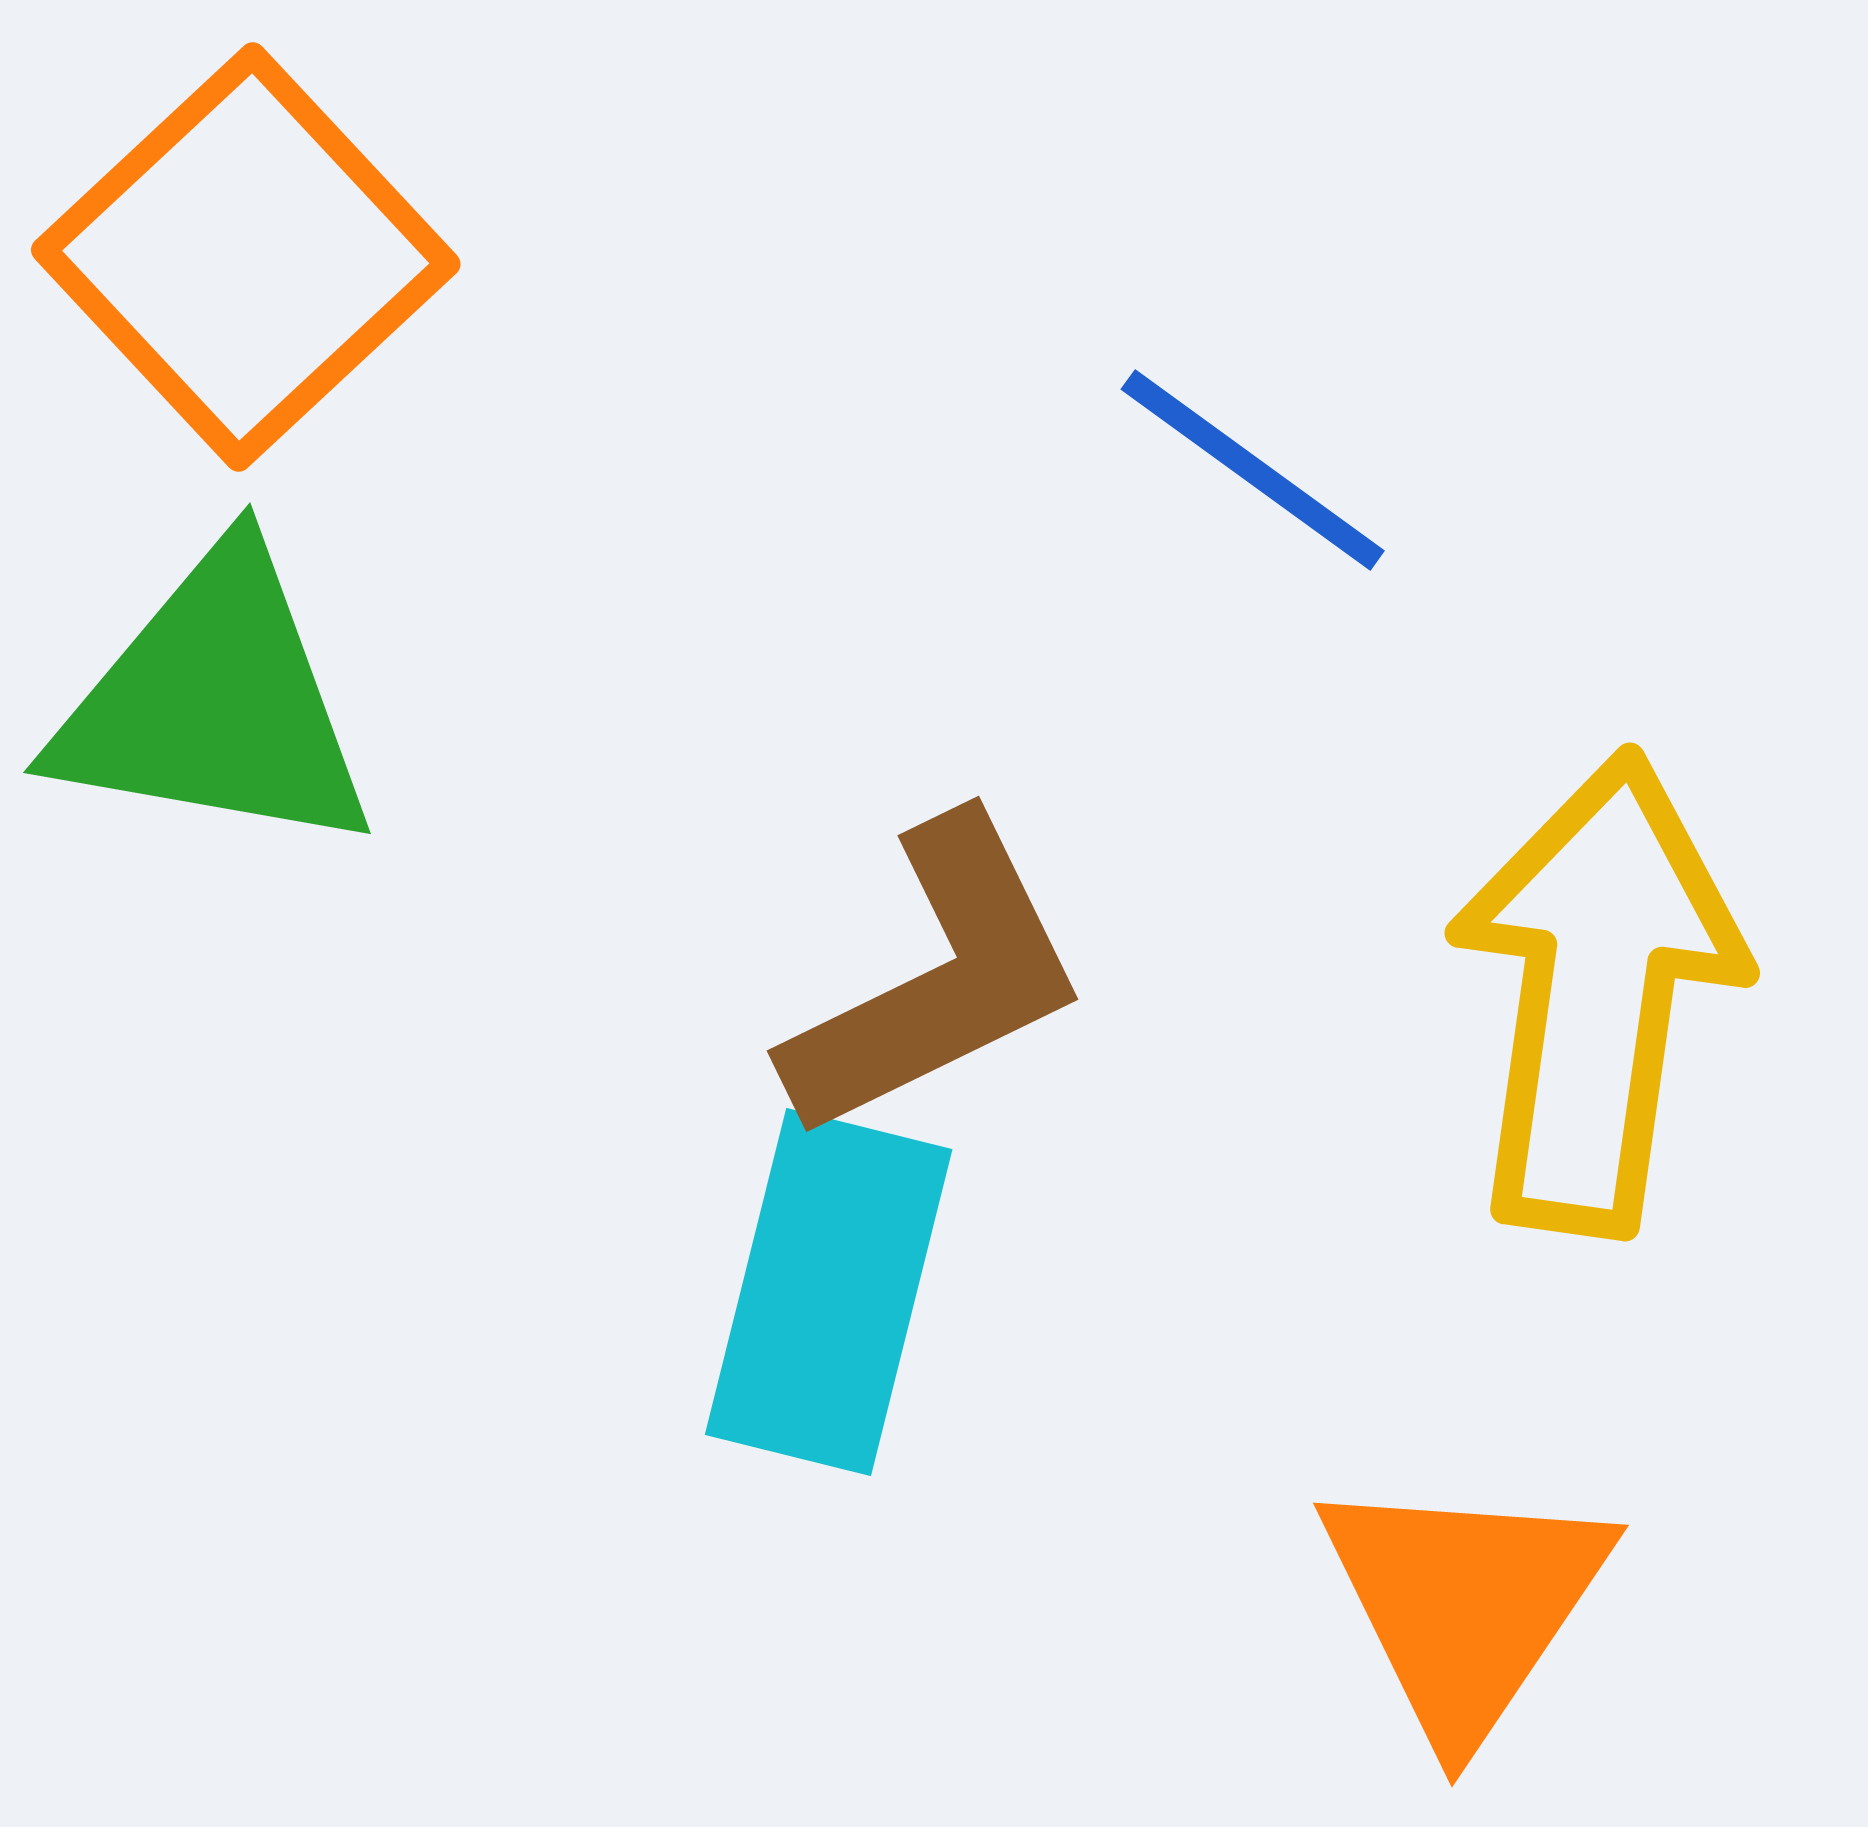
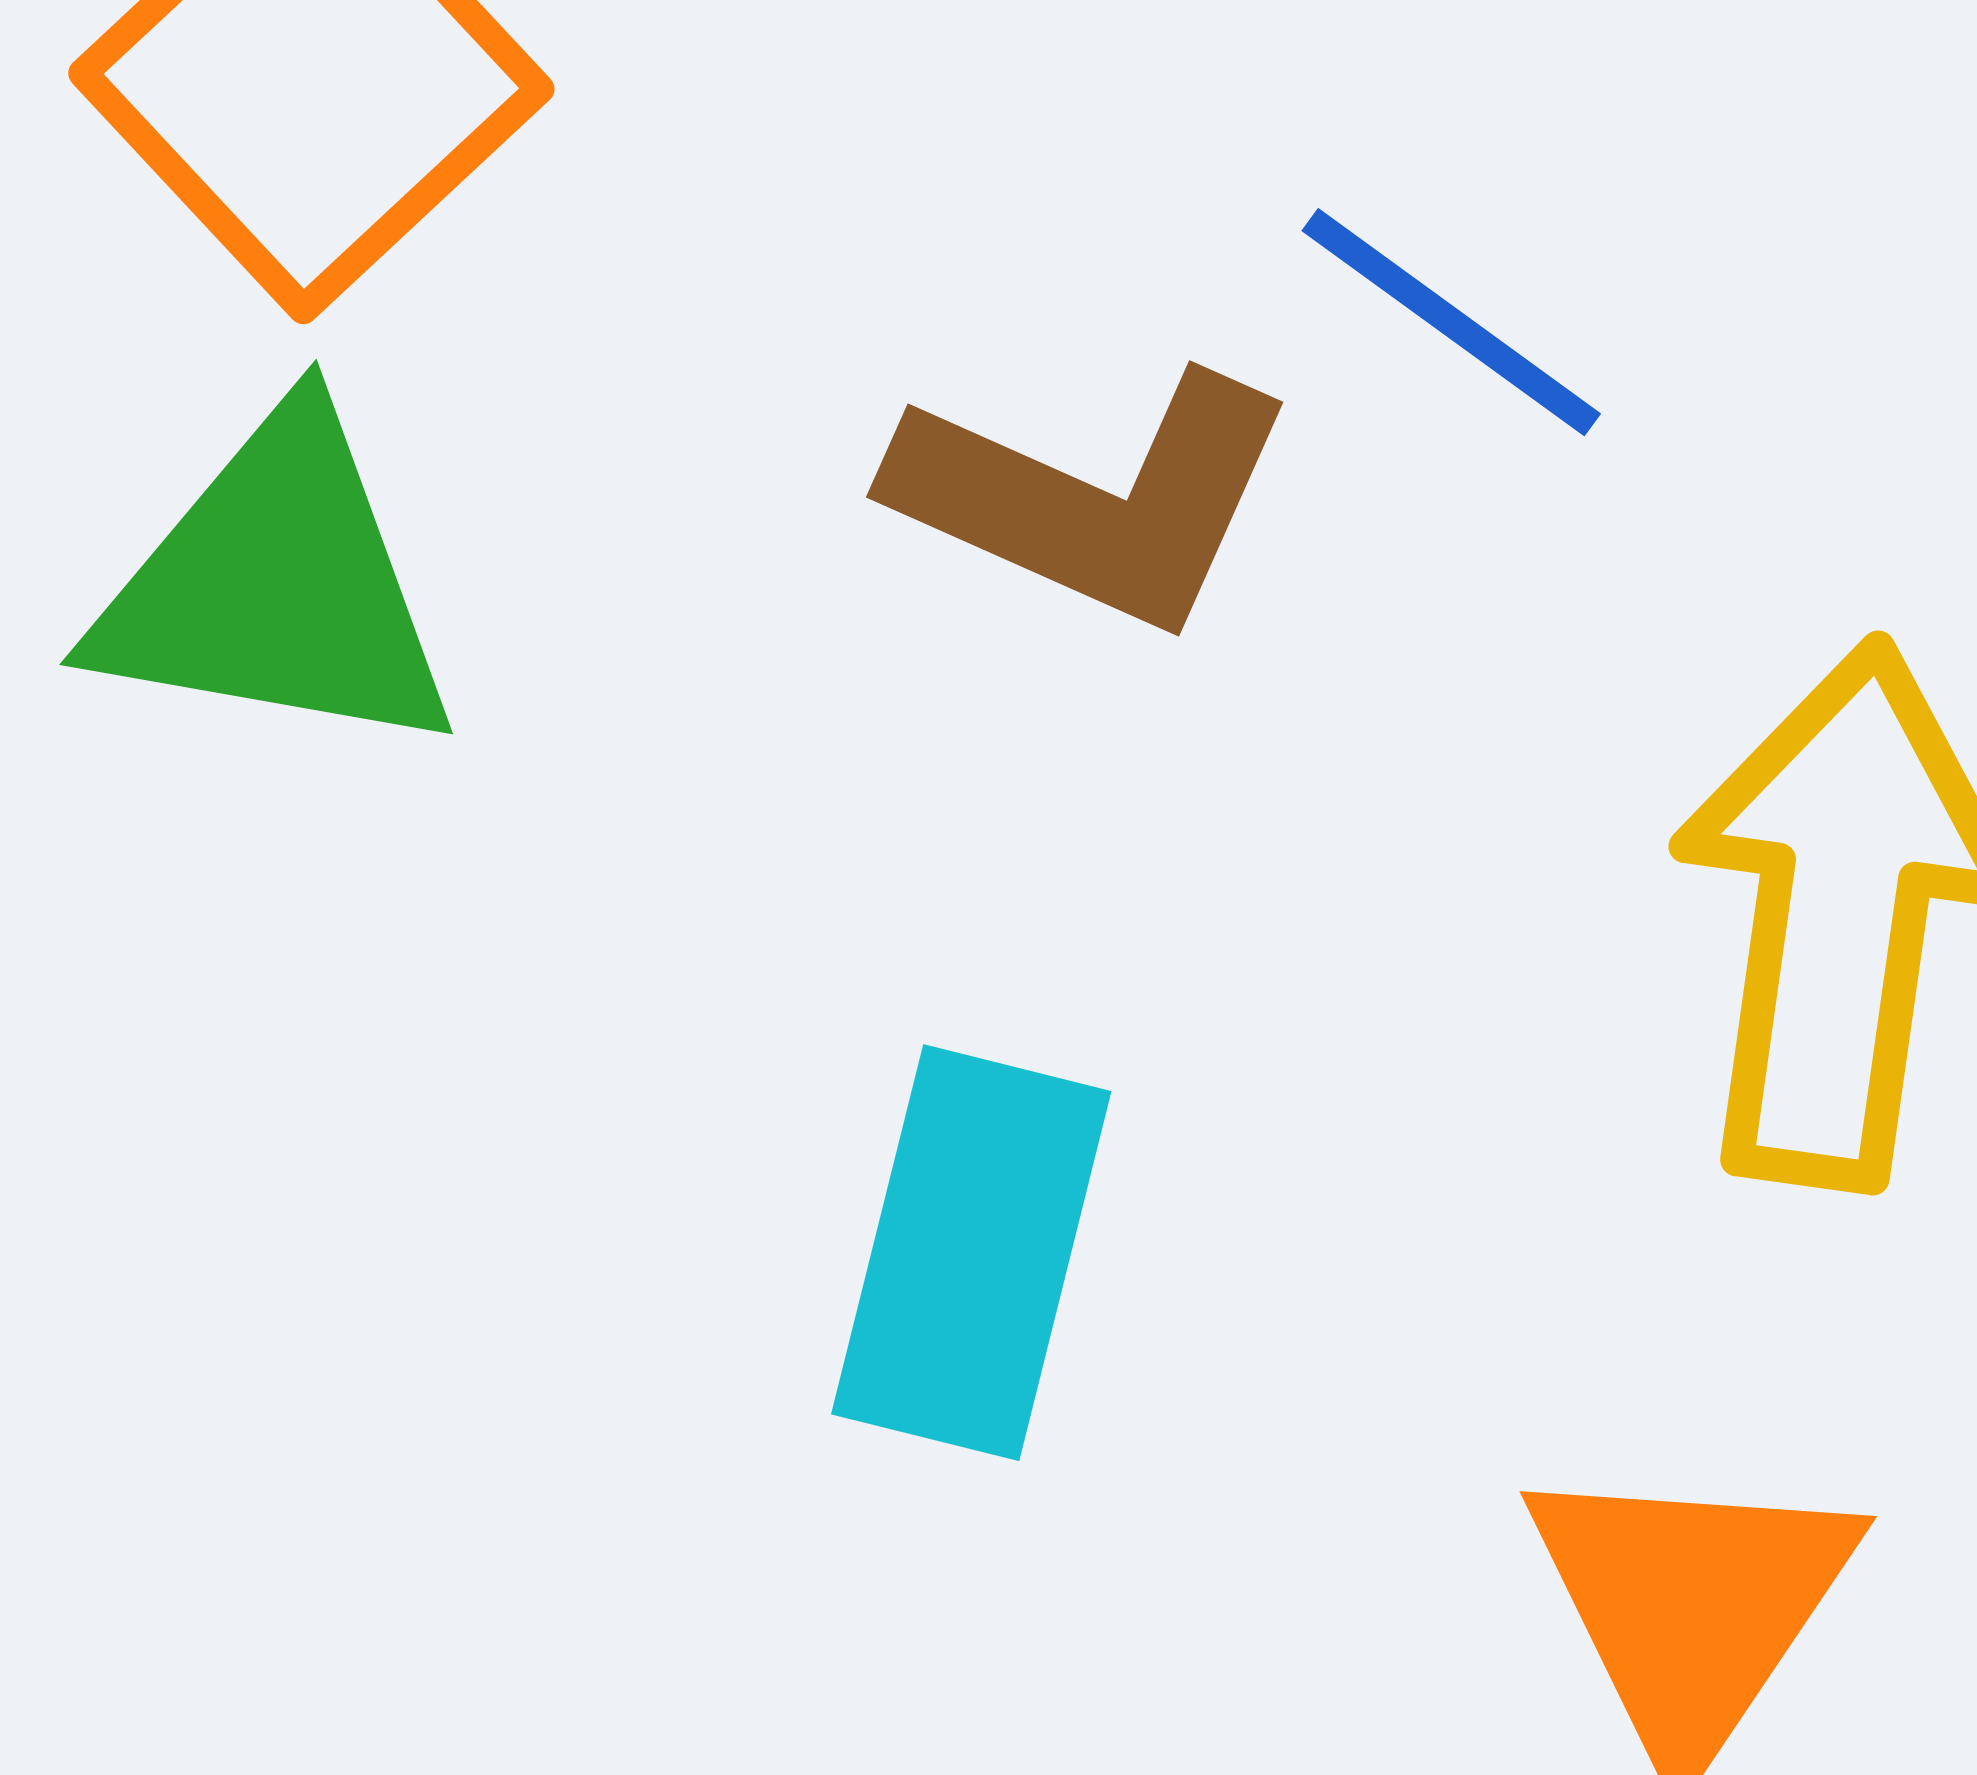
brown L-shape: (937, 979) -> (1094, 499), moved, turned 50

